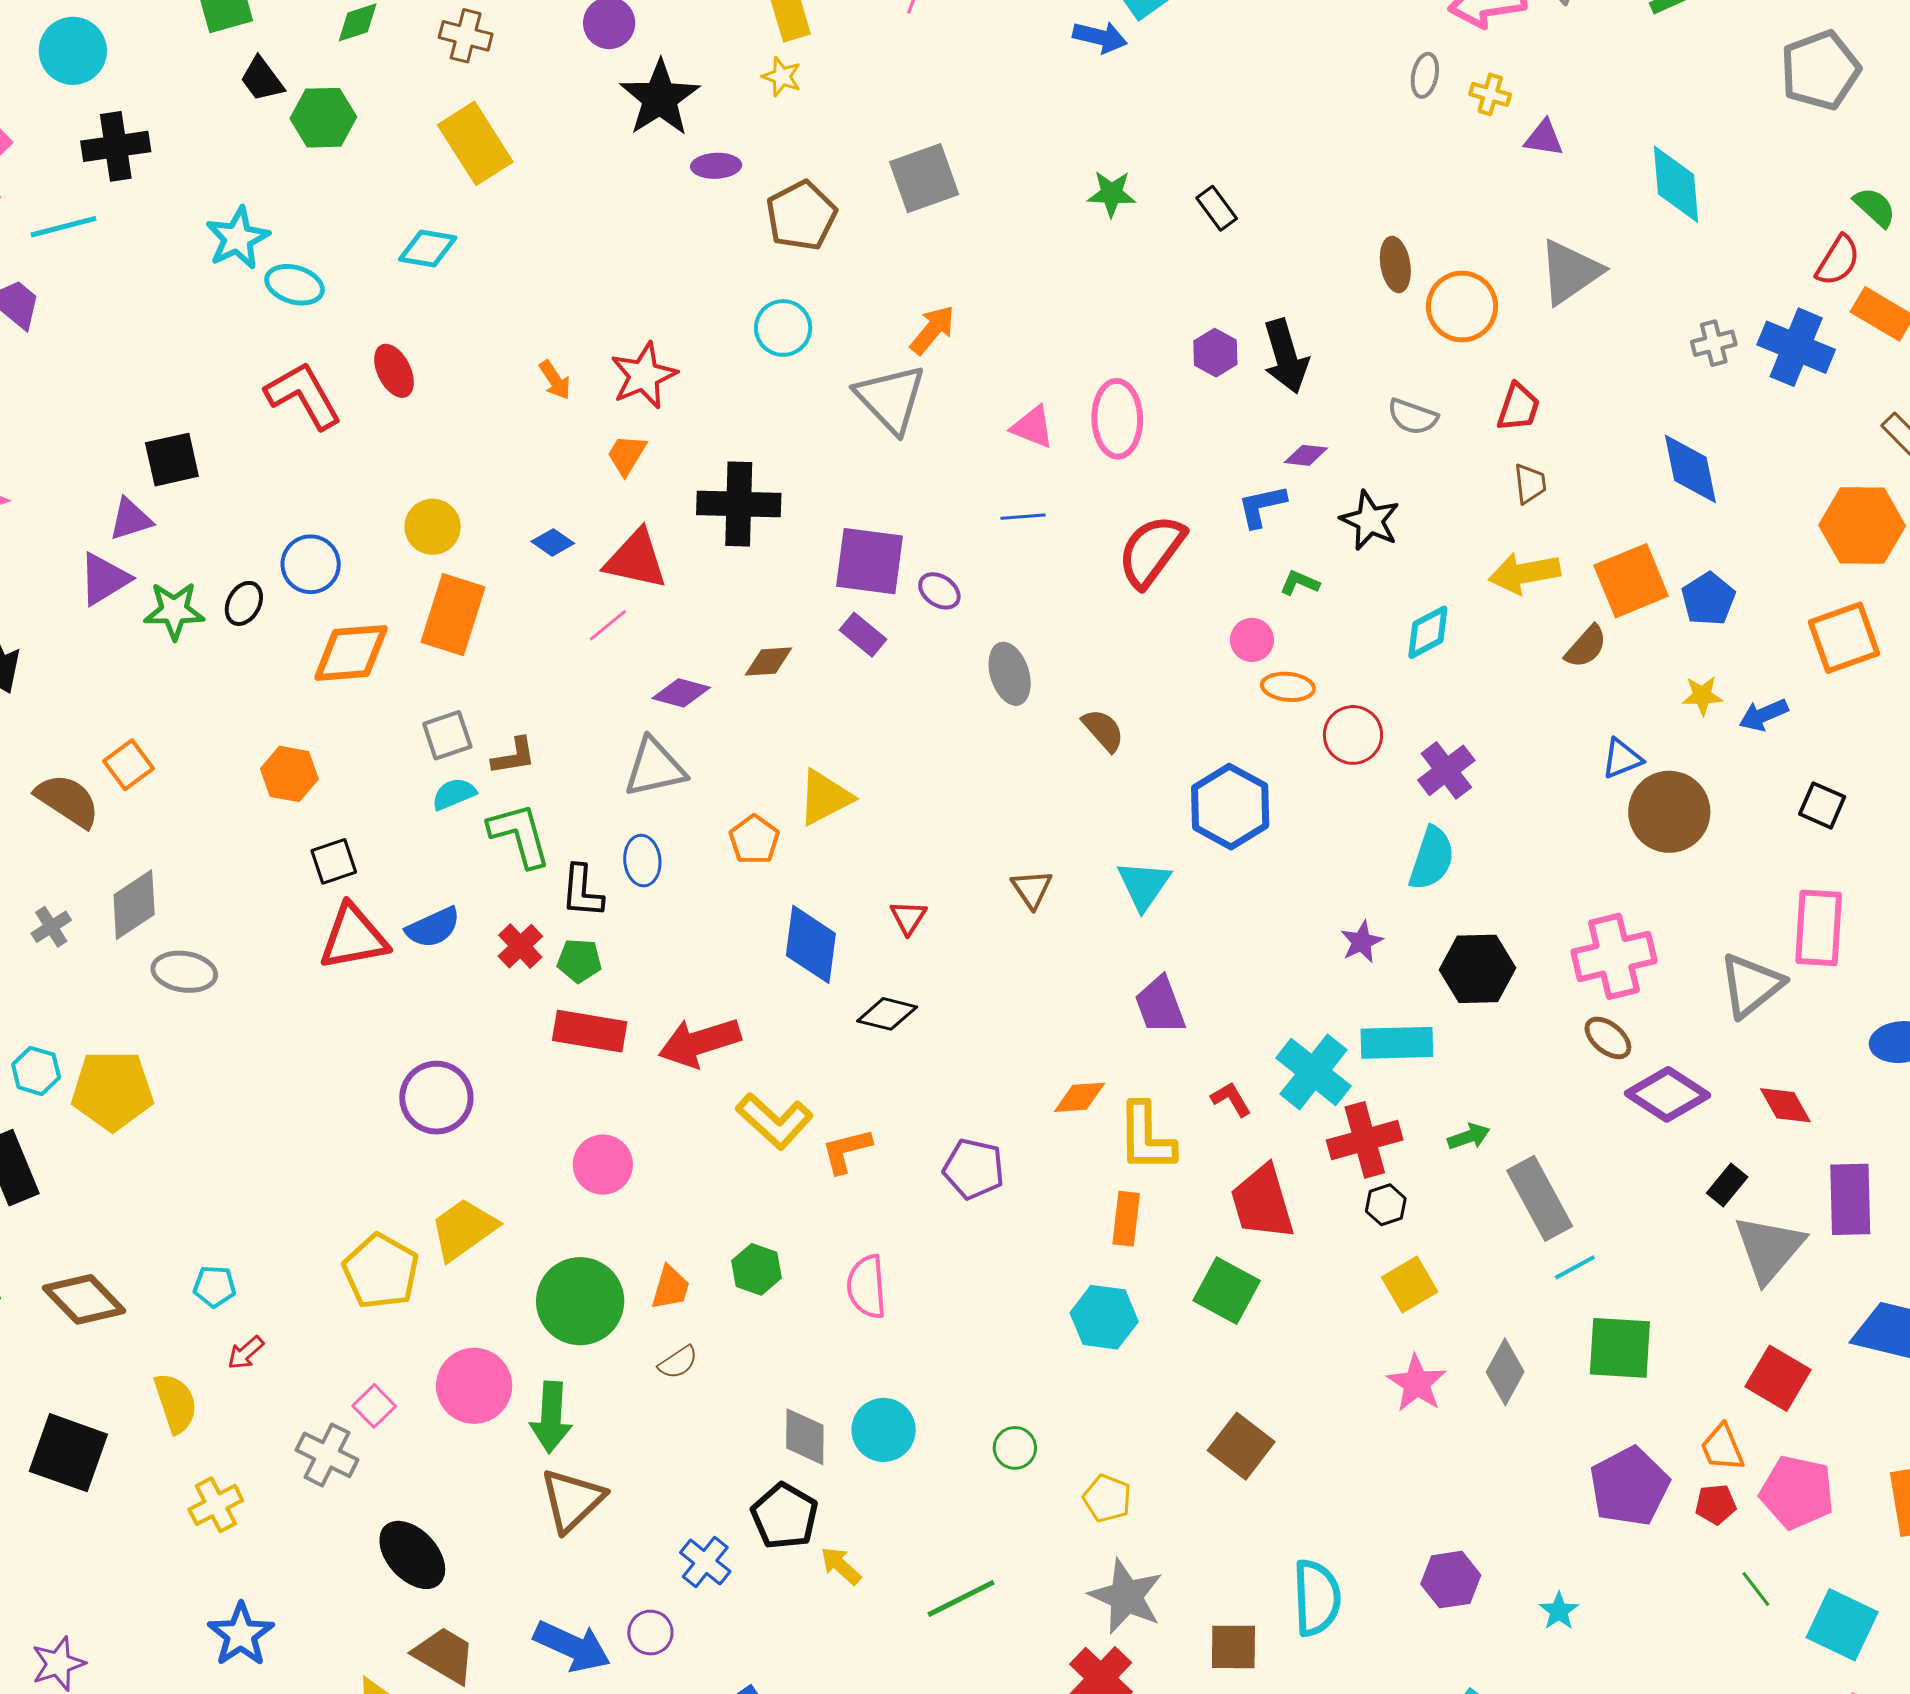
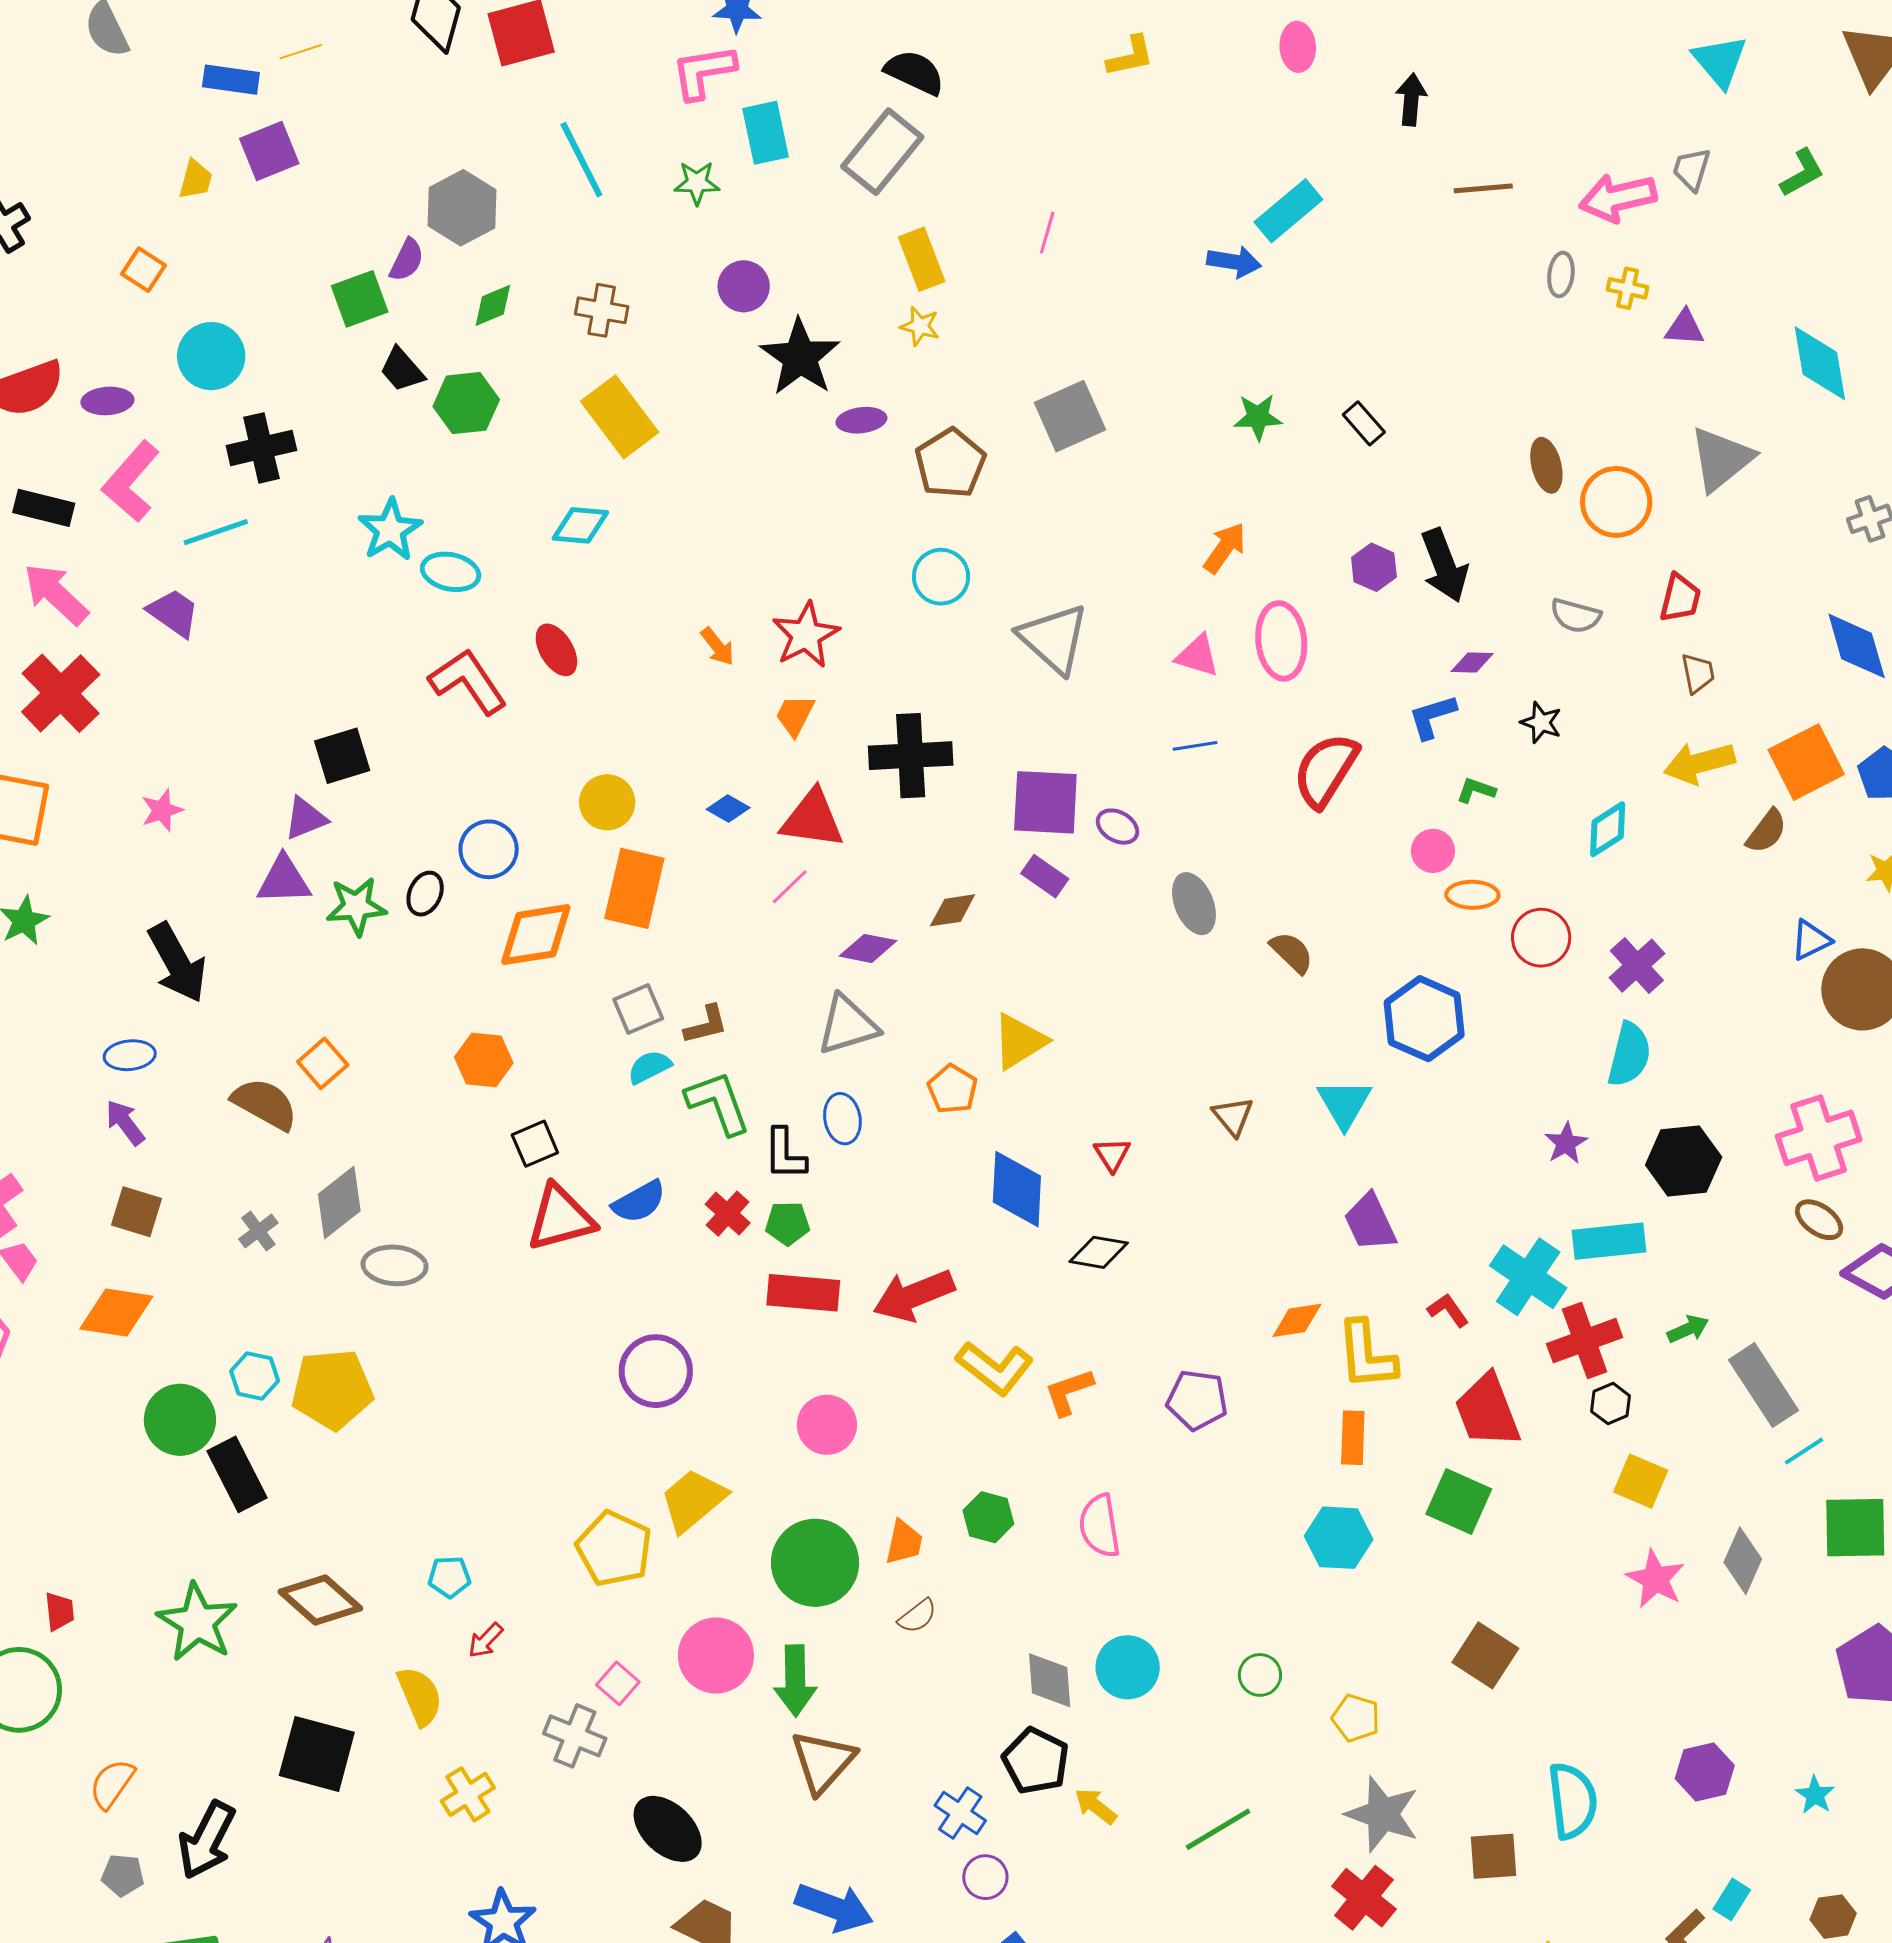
orange arrow: (932, 330) -> (1225, 548), moved
black star: (1370, 521) -> (1541, 723), size x0.7
purple triangle: (104, 579) -> (284, 880), turned 34
yellow square: (1410, 1285) -> (1641, 1481), turned -32
purple circle: (650, 1633) -> (985, 1877), moved

